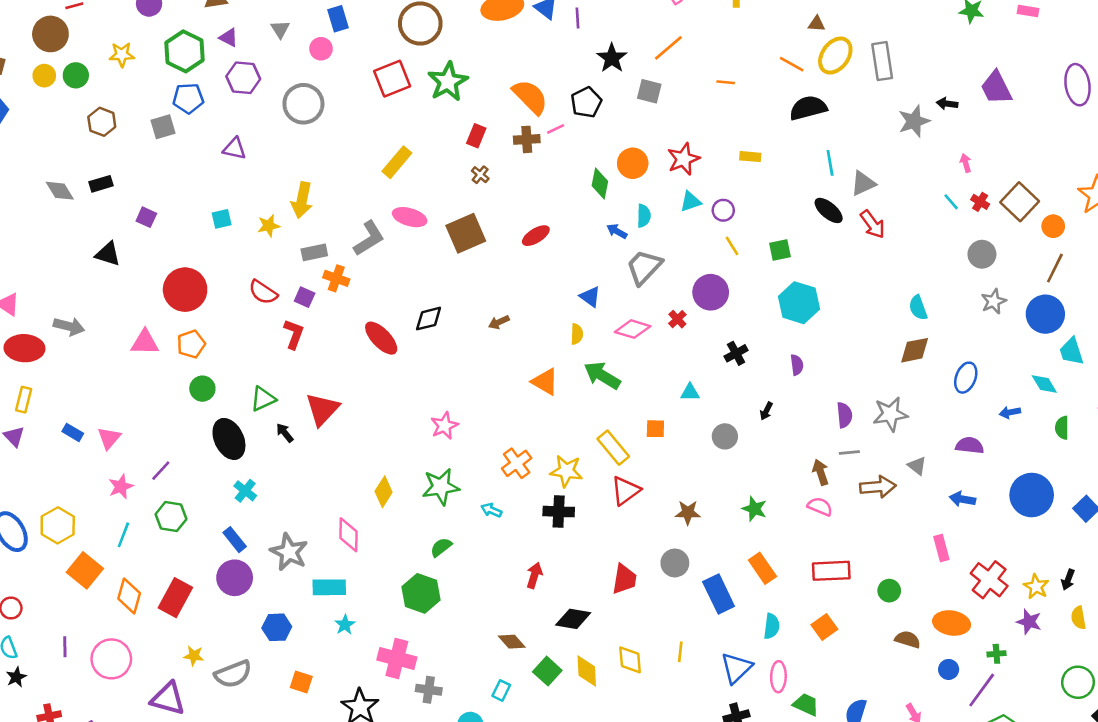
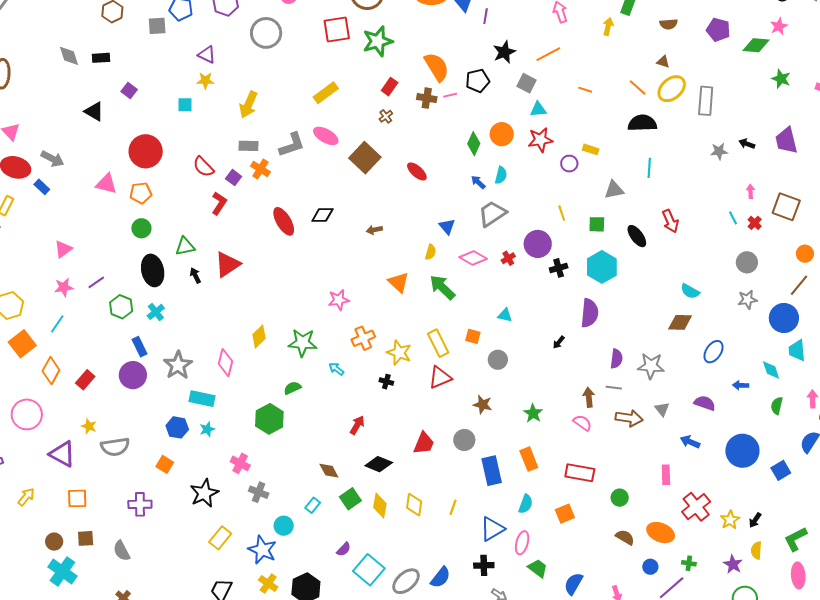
gray star: (914, 121) -> (719, 151), size x0.7
gray triangle: (863, 183) -> (614, 190), moved
cyan triangle: (690, 202) -> (538, 109), moved
brown square: (1020, 202) -> (786, 207), moved, turned -36
purple circle: (723, 210) -> (569, 164), moved
black ellipse: (829, 210) -> (637, 236), moved
yellow star: (269, 226) -> (205, 81), moved
brown square: (466, 233) -> (365, 158), turned -36
red ellipse: (536, 236) -> (417, 171), turned 60
cyan semicircle: (918, 308) -> (690, 291), turned -54
black cross: (736, 353) -> (559, 268), moved
purple semicircle: (797, 365) -> (590, 313), size x1.8
pink star: (444, 426) -> (339, 300), moved
blue rectangle: (73, 432) -> (42, 187), moved
gray circle: (725, 436) -> (498, 360), moved
black cross: (559, 512) -> (386, 382), size x0.6
green hexagon: (171, 517) -> (121, 307), moved
red rectangle: (175, 598) -> (85, 380), size x0.7
purple star: (1029, 622) -> (733, 564), moved
blue hexagon: (277, 627) -> (177, 427), moved
pink cross: (397, 658) -> (240, 463), size x0.7

